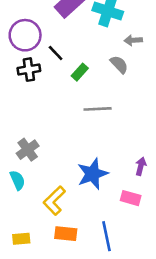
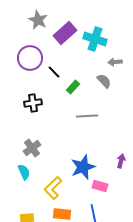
black cross: (29, 70) -> (33, 103), moved
pink rectangle: (131, 198) -> (100, 186), moved

